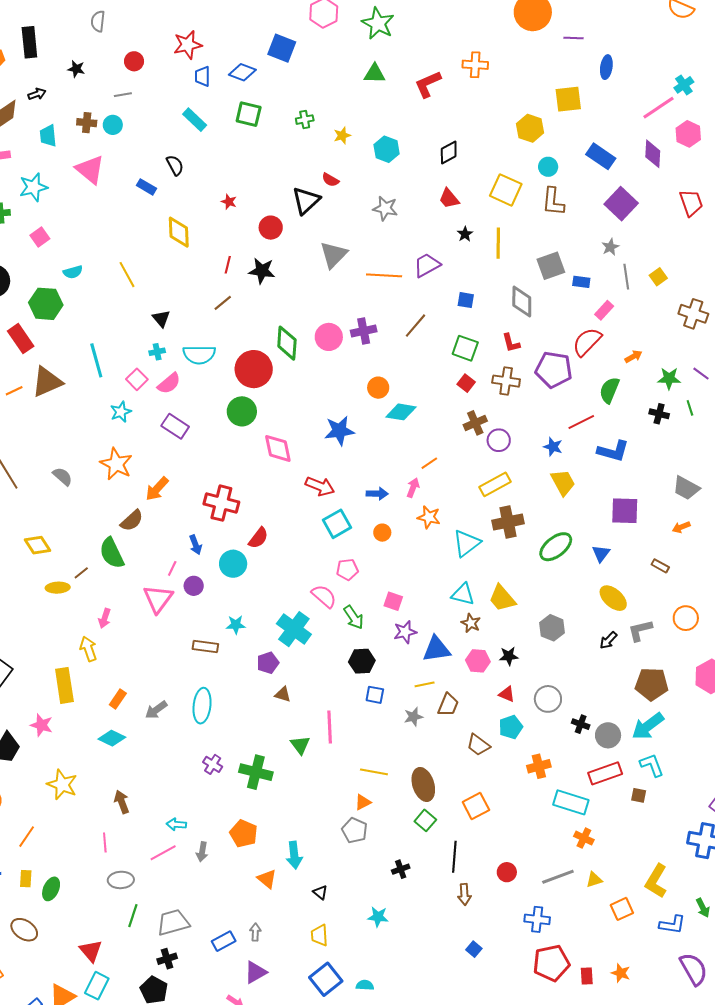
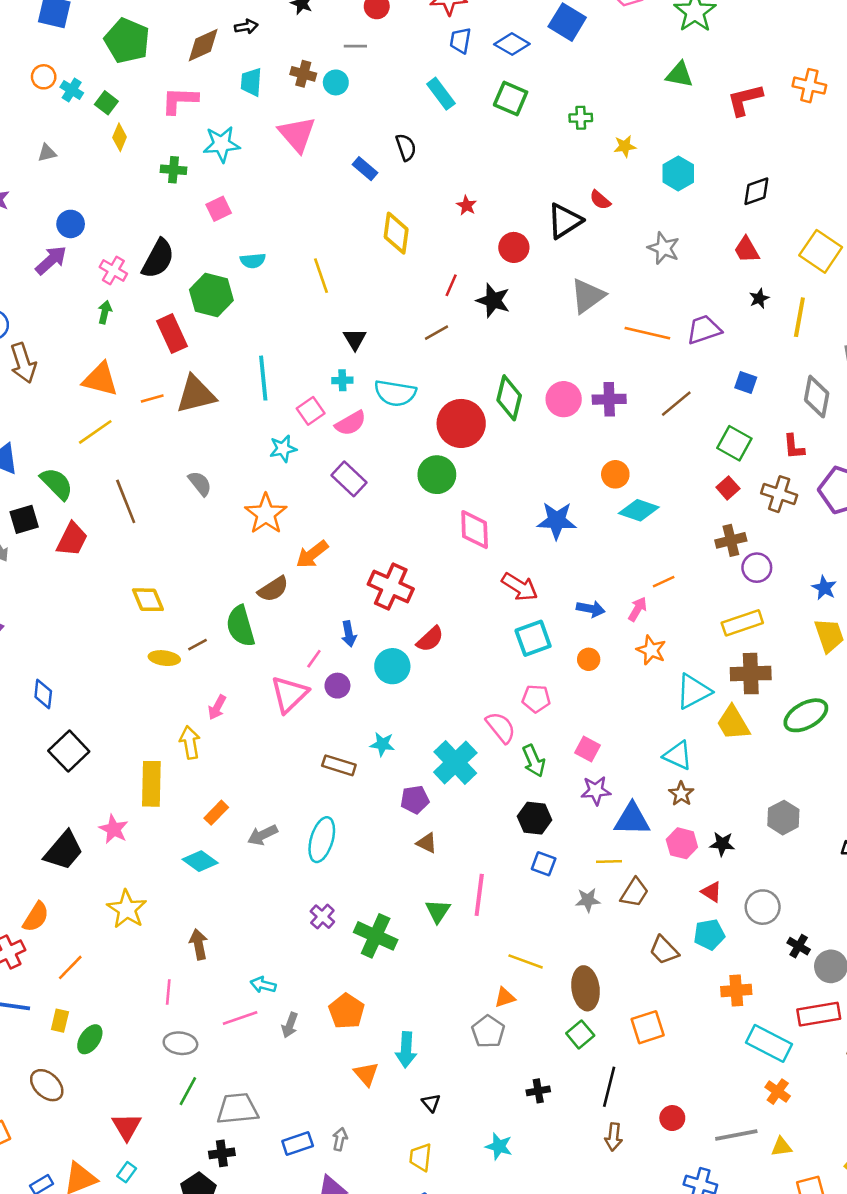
gray semicircle: (63, 476) -> (200, 483), moved
yellow trapezoid: (502, 598) -> (733, 723), moved
cyan rectangle: (97, 986) -> (127, 1172), size x0.6

